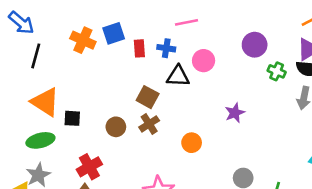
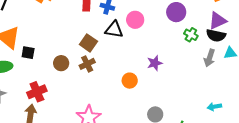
orange circle: (192, 143) -> (130, 81), moved

